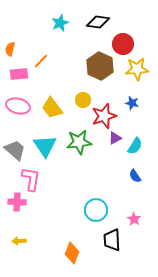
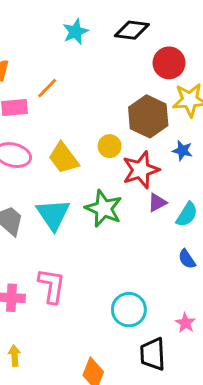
brown hexagon: (100, 66) -> (148, 116), moved
green star: (79, 142) -> (104, 209), turned 30
pink L-shape: (31, 179) -> (52, 286), moved
yellow arrow: (19, 241) -> (14, 356), turned 88

